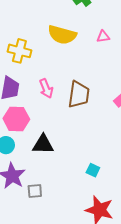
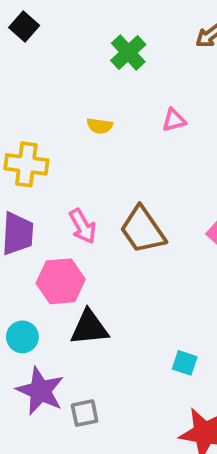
yellow semicircle: (62, 35) -> (100, 126), size x0.5
brown trapezoid: (79, 95) -> (143, 230), turned 144
pink hexagon: (16, 119) -> (61, 281), moved

